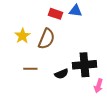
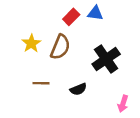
red rectangle: (55, 14) -> (71, 17), turned -64
black cross: (84, 65) -> (106, 59), moved, turned -30

